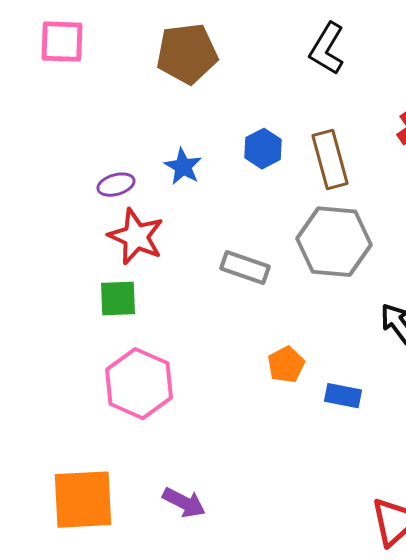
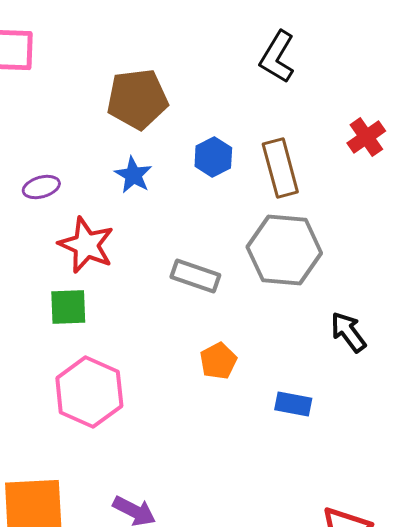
brown pentagon: (187, 54) -> (137, 99), moved
purple ellipse: (116, 185) -> (41, 187), moved
orange pentagon: (286, 365) -> (218, 361), moved

